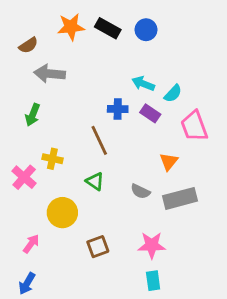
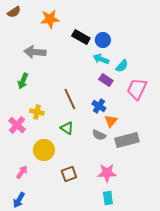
black rectangle: (108, 28) -> (81, 37), moved
blue circle: (146, 30) -> (103, 40), moved
brown semicircle: (28, 45) -> (14, 12), moved
blue cross: (118, 109) -> (99, 106), moved, turned 32
pink trapezoid: (194, 126) -> (137, 89), turned 45
orange triangle: (169, 162) -> (111, 121), moved

